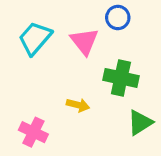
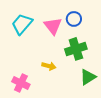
blue circle: (118, 18) -> (74, 19), moved
green cross: (121, 78) -> (76, 49), turned -30

